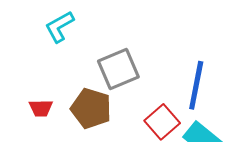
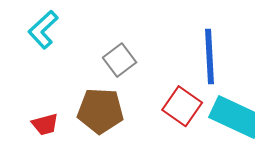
gray square: (118, 69) -> (120, 60), size x0.7

